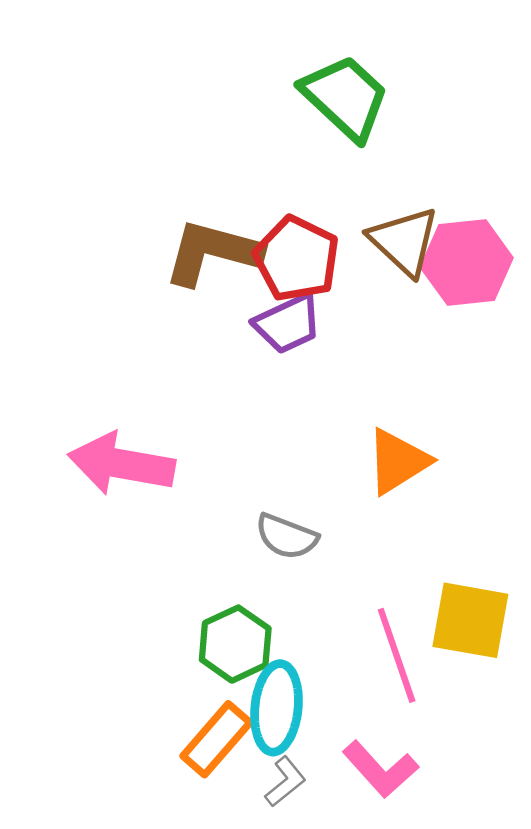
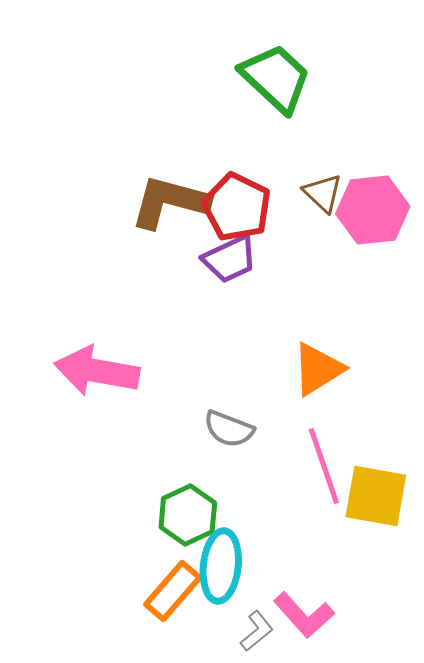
brown triangle: (404, 241) -> (323, 193), size x0.7
pink line: (397, 655) -> (324, 466), moved
gray L-shape: (285, 782) -> (257, 631), moved

